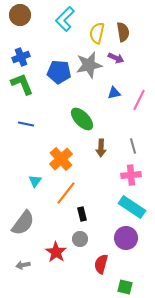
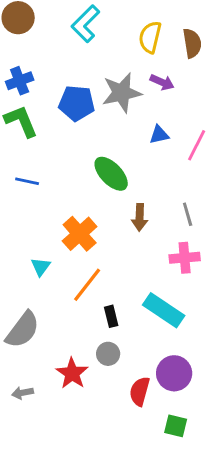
brown semicircle: (123, 32) -> (192, 43), moved
yellow semicircle: (97, 33) -> (150, 37), moved
cyan rectangle: (132, 207) -> (164, 310), moved
purple circle: (126, 238) -> (174, 373), moved

